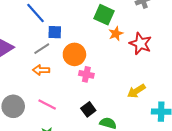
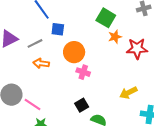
red star: (140, 44) -> (137, 49), turned -30
gray line: (42, 49) -> (35, 43), moved
pink line: (47, 105) -> (33, 104), moved

